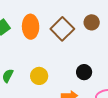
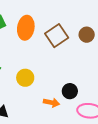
black circle: (84, 72) -> (70, 91), moved

